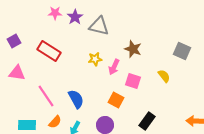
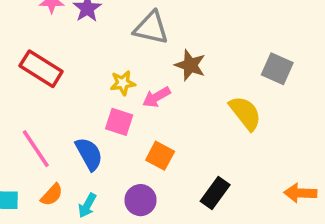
gray triangle: (99, 26) -> (151, 28), moved
pink arrow: (114, 67) -> (156, 97), turned 35
yellow semicircle: (164, 76) -> (245, 113), size x1.5
pink square: (133, 81) -> (119, 122), moved

